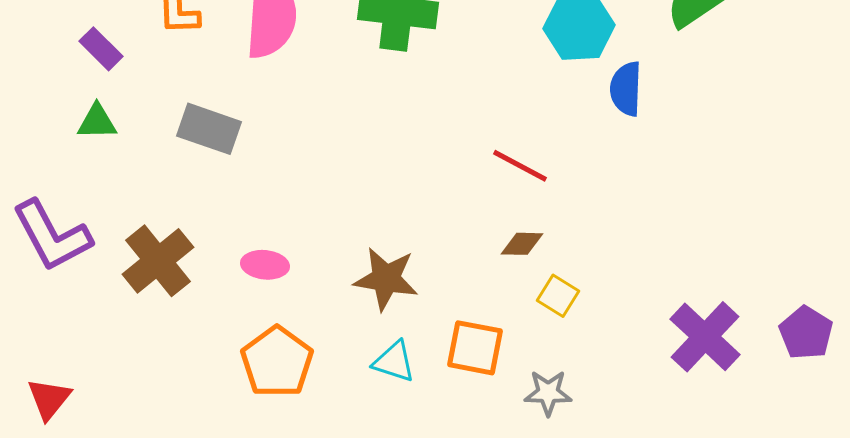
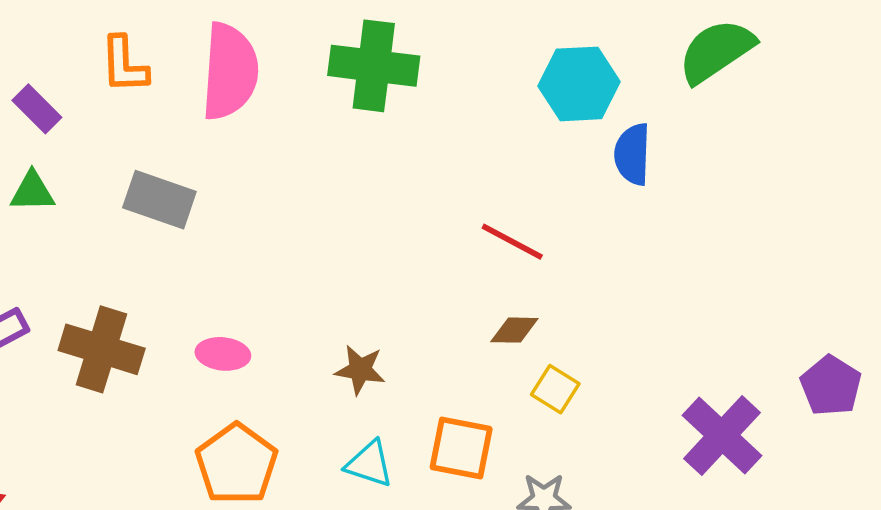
brown cross: (158, 261) -> (102, 349), turned -34
brown star: (386, 279) -> (360, 370), size x0.7
purple pentagon: (806, 333) -> (831, 386), moved

